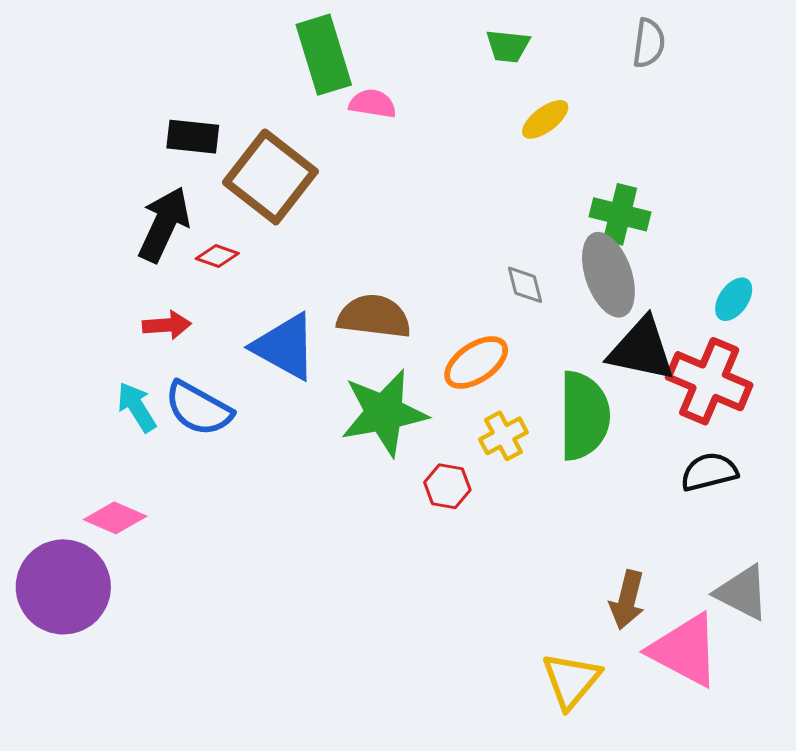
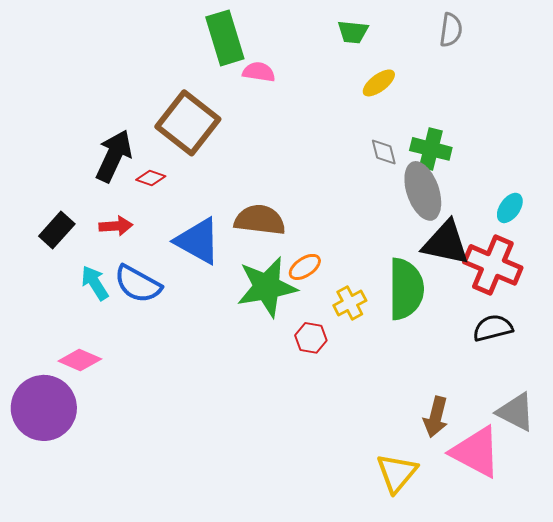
black rectangle: (193, 137) -> (57, 230), moved, turned -54
gray diamond: (525, 285) -> (384, 152), moved
orange ellipse: (476, 362) -> (305, 267), moved, size x0.7

